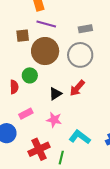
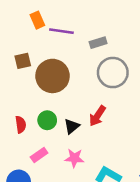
purple line: (46, 24) -> (61, 31), moved
gray circle: (80, 55) -> (113, 73), moved
green circle: (30, 75) -> (47, 120), moved

